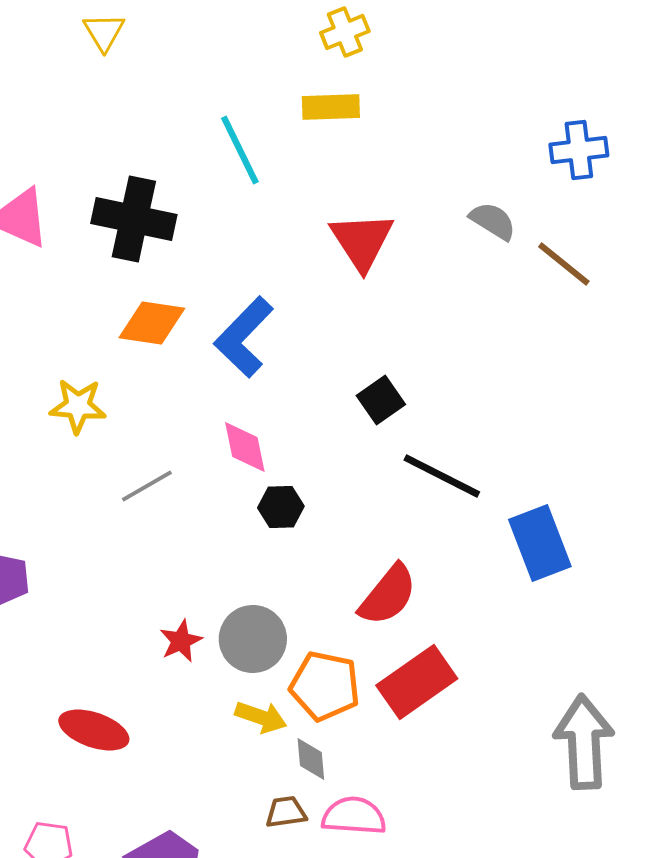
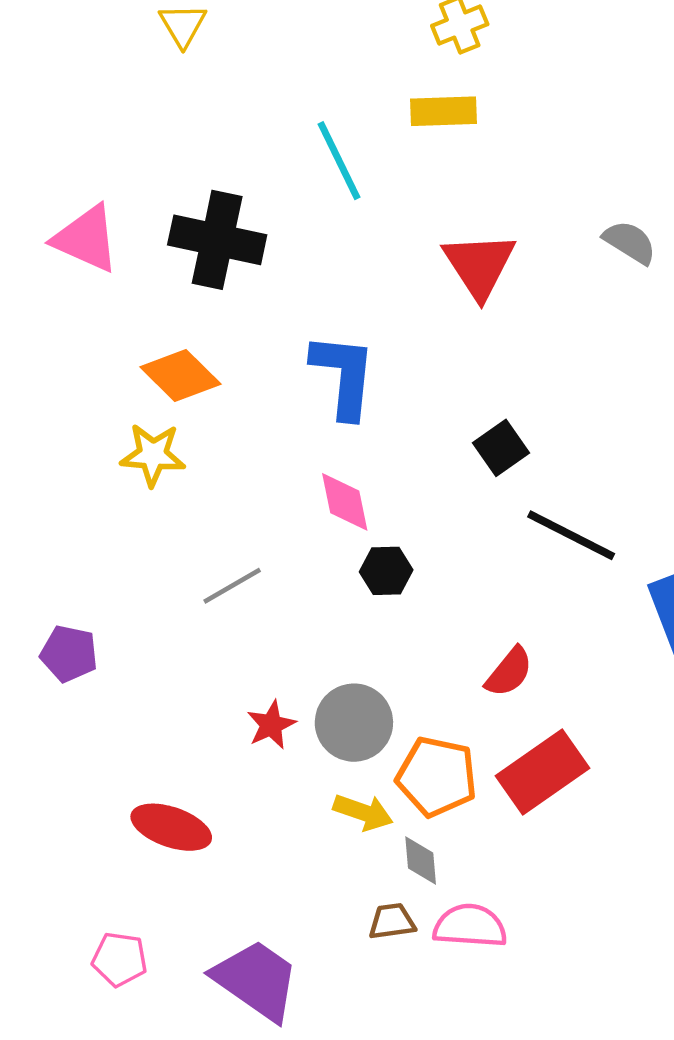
orange diamond: (152, 323) -> (180, 376), moved, turned 36
blue L-shape: (244, 337) -> (344, 376), turned 142
gray line: (147, 486) -> (232, 586), moved
red semicircle: (388, 595) -> (509, 672), size x0.7

